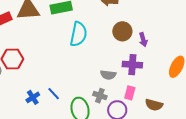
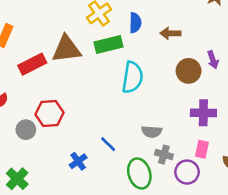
purple arrow: (143, 40) -> (213, 60), moved
gray semicircle: (108, 75) -> (152, 132), moved
blue line: (54, 94) -> (108, 144), moved

